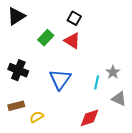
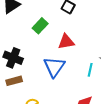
red triangle: (72, 41) -> (66, 42), moved, turned -42
brown rectangle: (16, 106) -> (14, 81), moved

